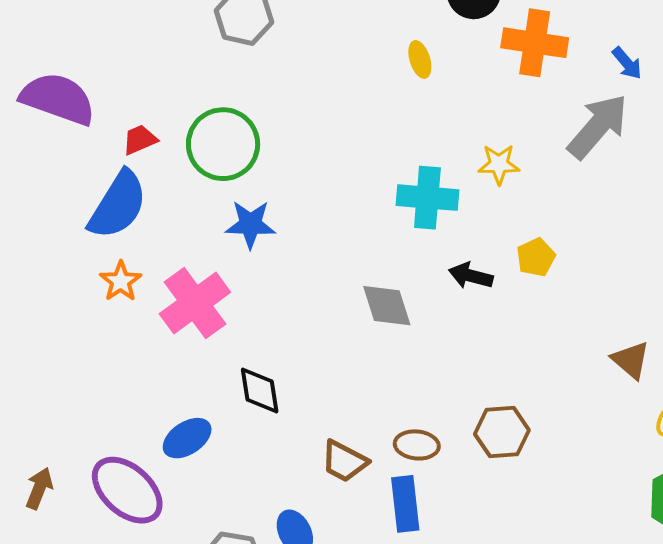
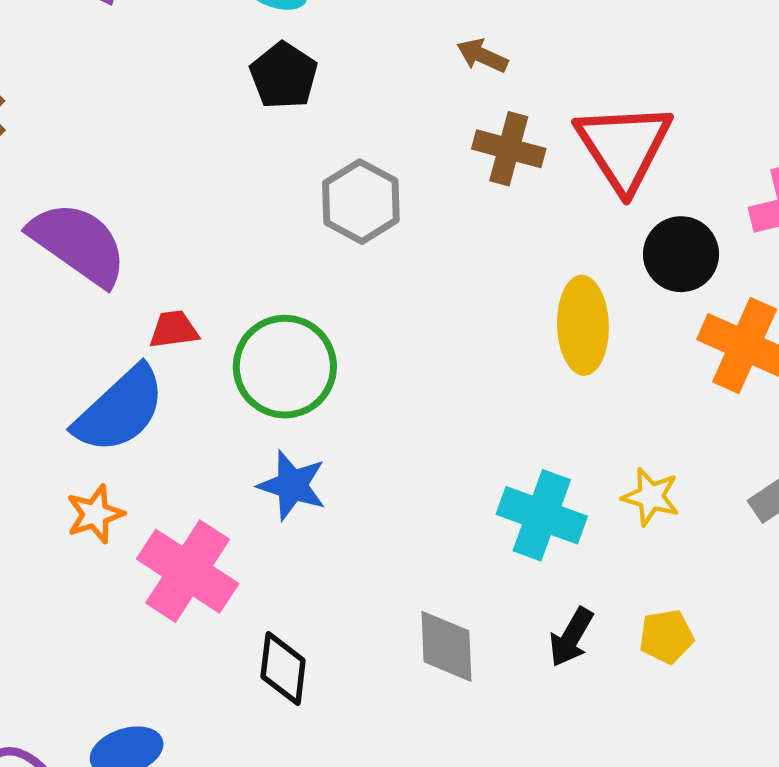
yellow ellipse: (420, 59) -> (583, 325), size x1.8
black arrow: (471, 276) -> (571, 637), turned -90
pink cross: (195, 303) -> (188, 571), turned -36
black diamond: (260, 390) -> (283, 668), moved

